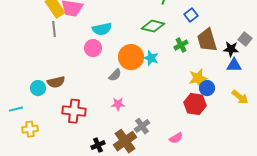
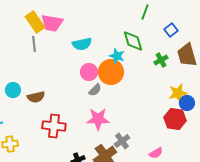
green diamond: (153, 26) -> (133, 41), turned 60
pink circle: (93, 48) -> (89, 72), moved
cyan star: (151, 58) -> (117, 56), moved
cyan circle: (38, 88) -> (13, 90), moved
pink star: (118, 104) -> (98, 119), size x1.6

